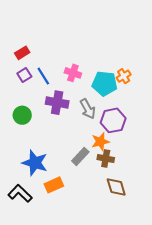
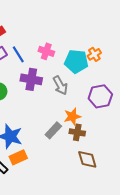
purple hexagon: (113, 120) -> (100, 96), moved
orange rectangle: (54, 185) -> (18, 157), moved

